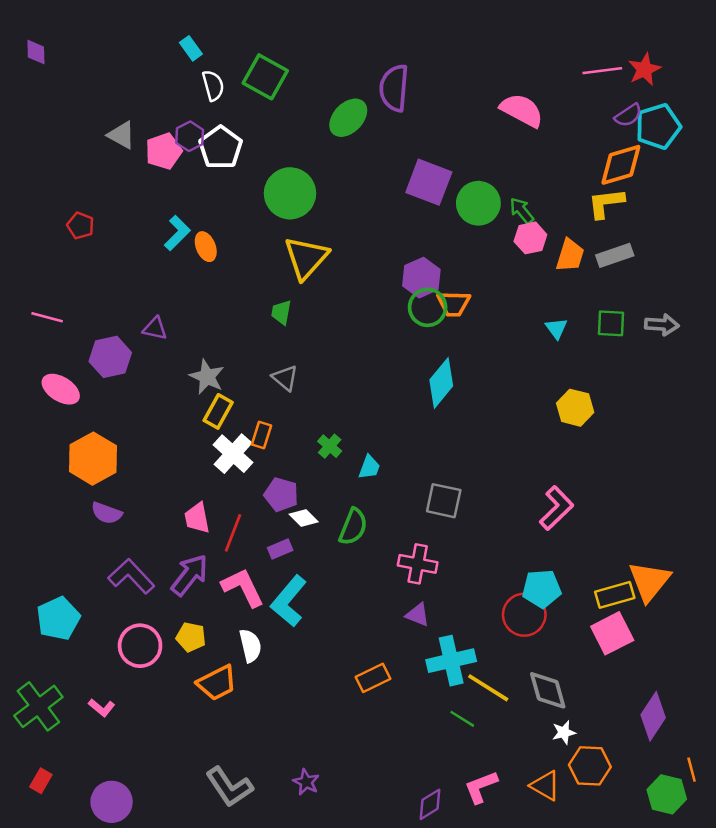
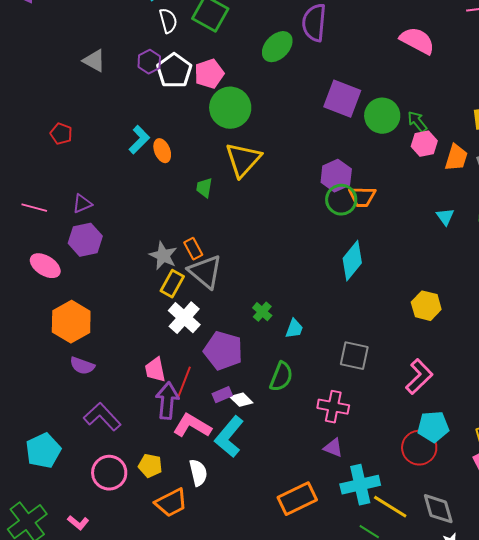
pink pentagon: (164, 151) -> (209, 74), moved
green trapezoid: (281, 312) -> (204, 188), moved
purple triangle: (155, 328) -> (82, 204), moved, turned -35
gray triangle: (285, 378) -> (205, 272), moved, size x1.6
yellow hexagon: (575, 408) -> (426, 306), moved
orange rectangle: (261, 435) -> (193, 249), moved, turned -45
purple pentagon: (281, 494) -> (223, 351), size x1.4
pink L-shape: (556, 508) -> (419, 377), moved
white diamond: (304, 518) -> (241, 400), moved
purple arrow: (190, 575) -> (167, 401), moved, turned -33
pink L-shape: (243, 587) -> (192, 426), turned -33
orange rectangle: (373, 678) -> (297, 499), size x1.4

